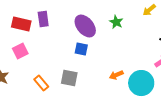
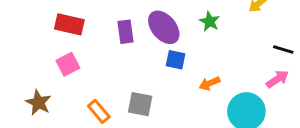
purple rectangle: (43, 19) -> (125, 32), moved
blue square: (81, 49) -> (176, 60), moved
orange arrow: (116, 75) -> (210, 83), moved

